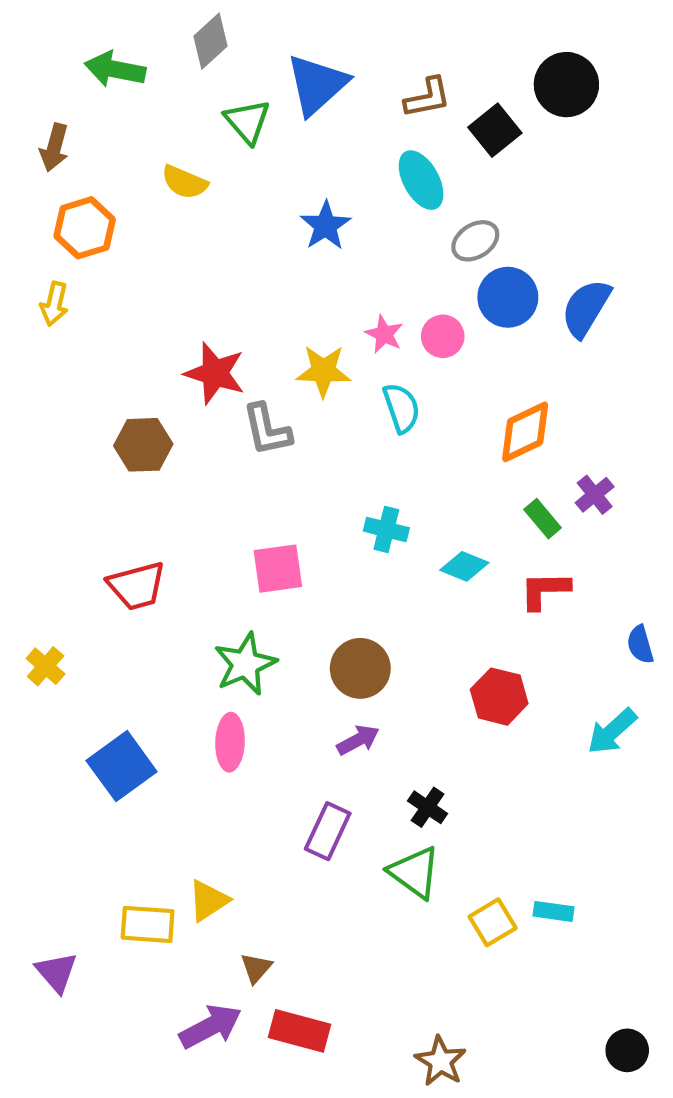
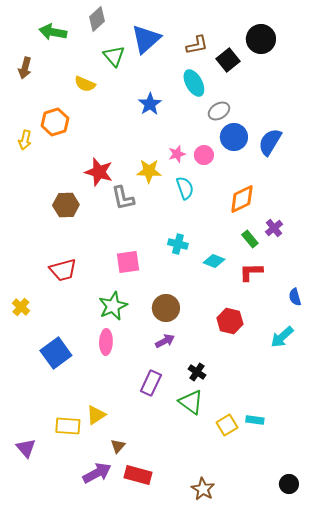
orange hexagon: (85, 228) -> (55, 122), moved
pink star: (384, 334) -> (177, 154), turned 30

